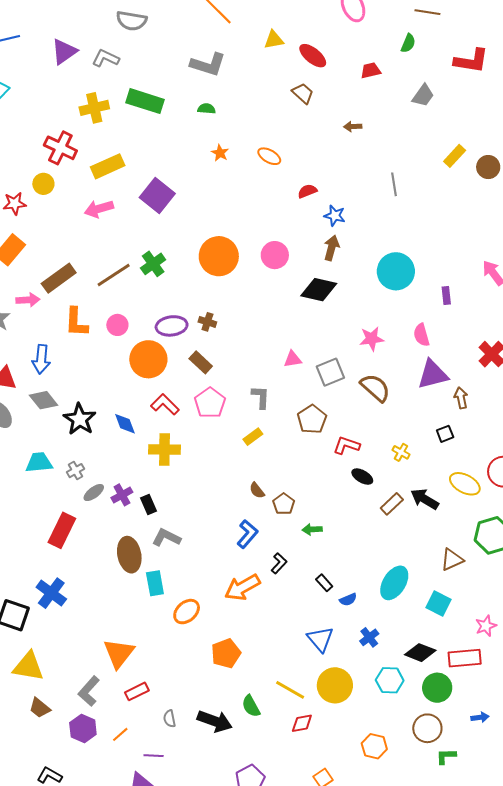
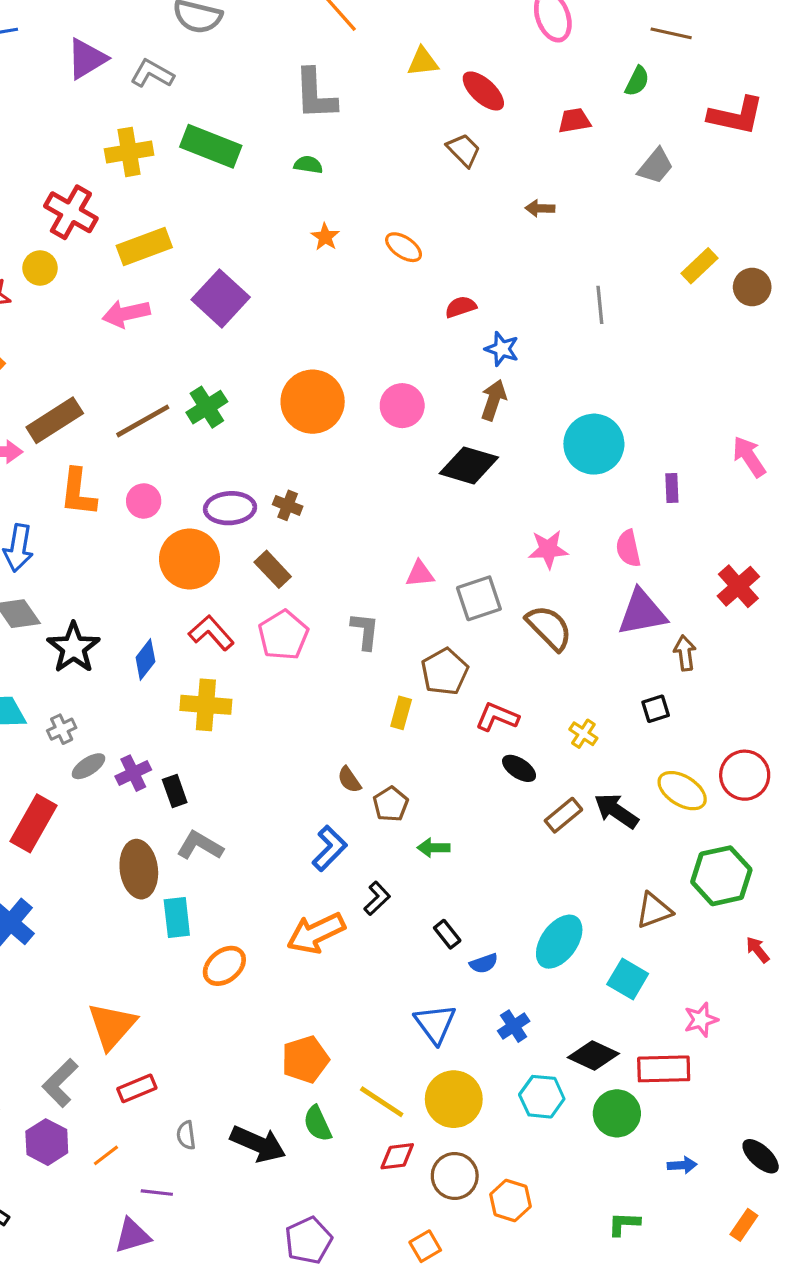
gray L-shape: (208, 64) -> (315, 94), turned 66
blue diamond: (125, 424) -> (145, 659), turned 55
yellow rectangle: (253, 437) -> (401, 713), moved, turned -42
orange pentagon: (226, 653) -> (305, 1059), moved
brown circle: (427, 728) -> (455, 1176), moved

